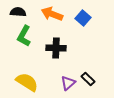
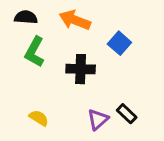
blue square: (83, 18) -> (119, 43), moved
yellow semicircle: (27, 82) -> (39, 118), size x0.6

